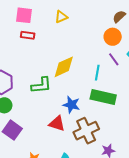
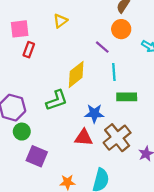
red rectangle: (28, 35) -> (29, 50), turned -64
purple line: (114, 59) -> (102, 47), moved
green rectangle: (103, 97) -> (127, 97), size x0.7

